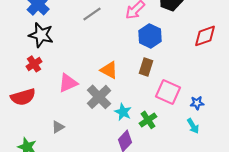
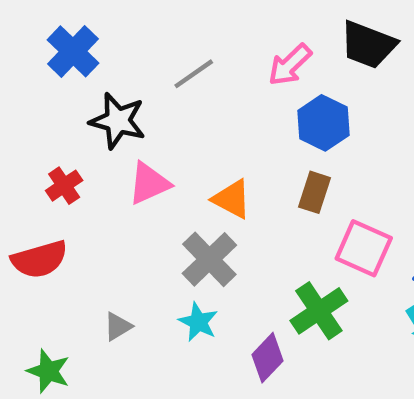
black star: (41, 35) -> (118, 121), moved
pink triangle: (68, 83) -> (149, 183), moved
cyan star: (123, 112) -> (198, 322), moved
green cross: (148, 120) -> (319, 311), size x1.4

